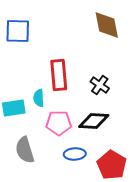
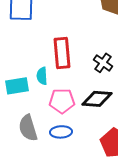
blue ellipse: (75, 154) -> (61, 132), moved

